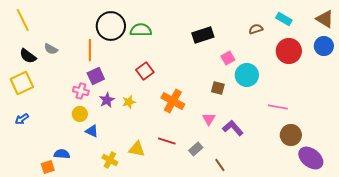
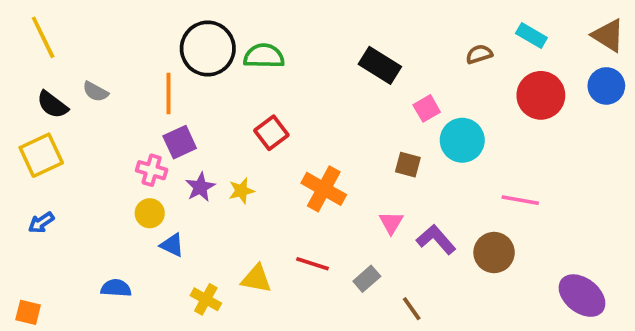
black rectangle: (203, 35) -> (380, 65), turned 50
brown circle: (291, 135) -> (494, 253), moved
orange square: (48, 167) -> (28, 312), moved, turned 32

